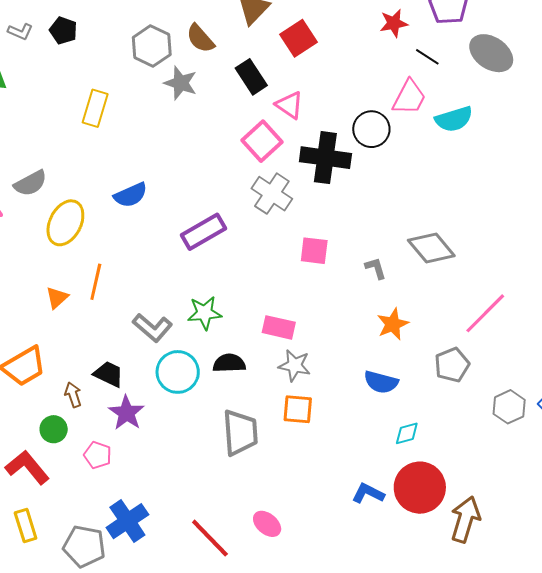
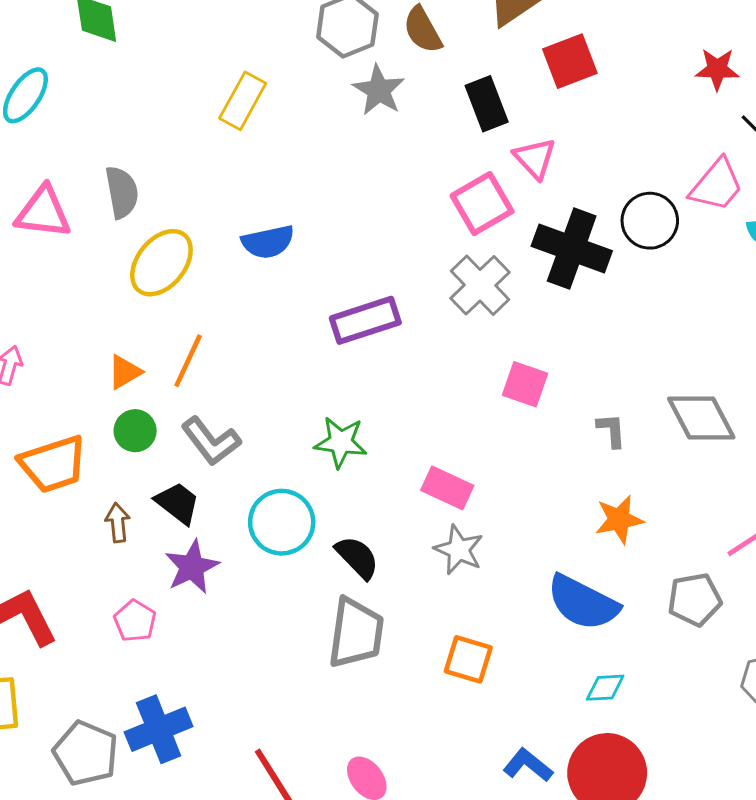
gray semicircle: (30, 183) -> (122, 192), turned -84
gray L-shape: (152, 328) -> (211, 441), moved
black semicircle: (229, 363) -> (357, 557), moved, turned 36
blue semicircle: (381, 382) -> (583, 603), size x1.4
orange square: (298, 409) -> (468, 659), moved
green circle: (54, 429) -> (135, 431), moved

